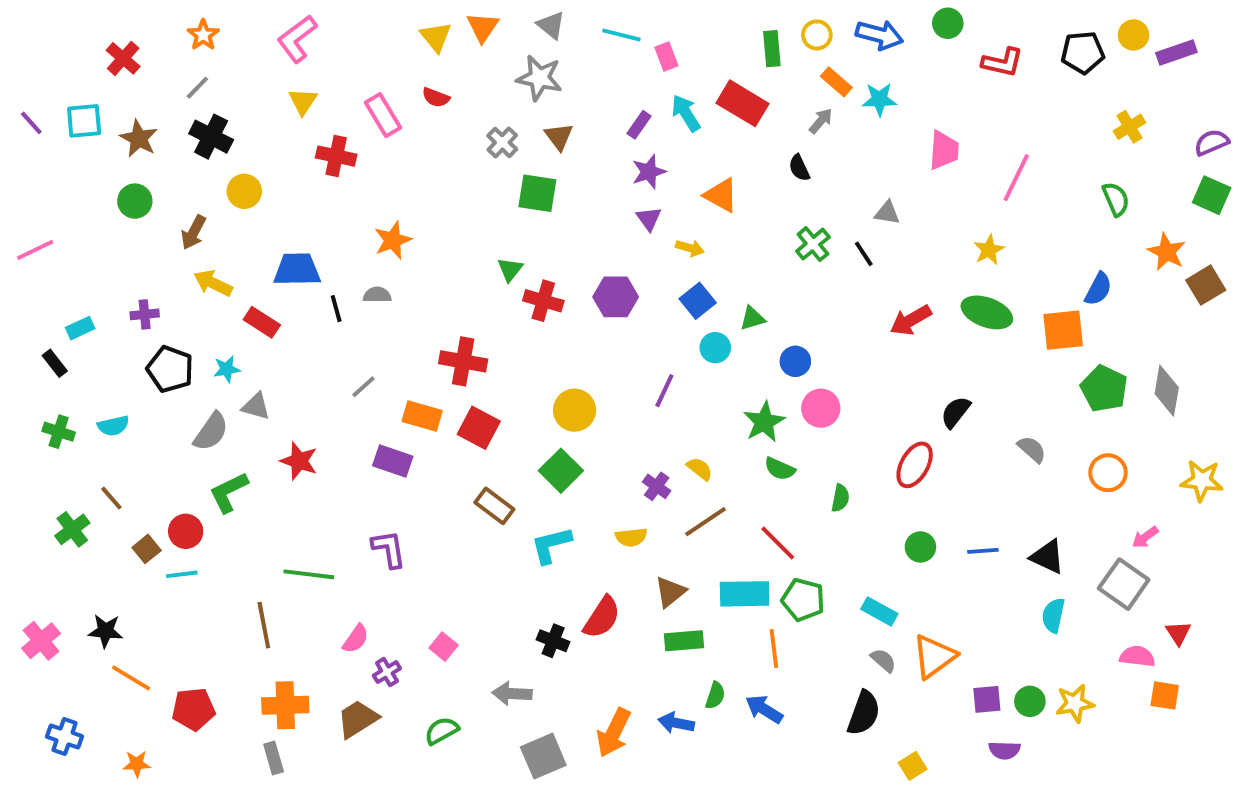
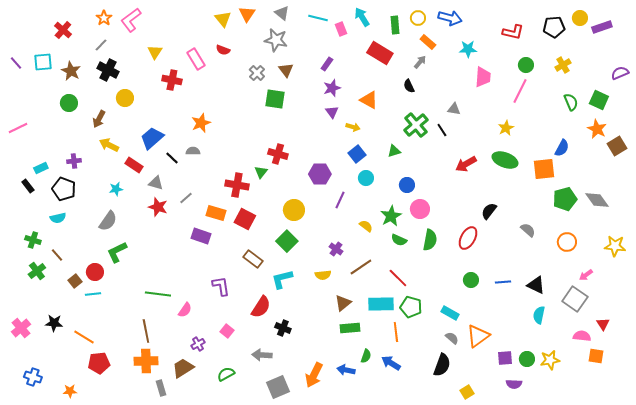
green circle: (948, 23) -> (526, 65), moved
pink L-shape: (297, 39) -> (131, 20), moved
cyan star: (879, 99) -> (468, 49), moved
cyan arrow: (686, 113) -> (362, 17), moved
yellow cross: (1130, 127) -> (563, 65), moved
green square: (1212, 195) -> (599, 100), moved
green cross: (813, 244) -> (416, 125), size x1.4
blue trapezoid: (297, 269) -> (152, 138), turned -40
green triangle: (510, 269) -> (261, 172), moved
purple hexagon: (616, 297) -> (320, 174), moved
black line: (336, 309) -> (172, 158), turned -32
green triangle: (752, 318) -> (394, 151), moved
black pentagon: (170, 369) -> (64, 189), moved
green pentagon: (1104, 389) -> (565, 199), turned 30
gray diamond: (1167, 391) -> (597, 200), turned -45
gray triangle: (256, 406) -> (156, 183), moved
green cross: (59, 432) -> (33, 240), moved
red star: (299, 461) -> (158, 207), moved
yellow semicircle: (700, 469) -> (366, 226), moved
green semicircle: (840, 498) -> (430, 240), moved, size x1.5
purple L-shape: (389, 549) -> (221, 286), moved
red semicircle: (602, 617) -> (261, 307), moved
brown line: (264, 625) -> (146, 331), moved
pink semicircle: (356, 639) -> (185, 310), moved
orange line: (131, 678) -> (84, 337), moved
gray rectangle: (274, 758) -> (161, 388), moved

